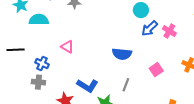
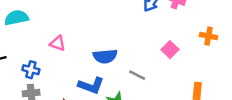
blue semicircle: (122, 54) -> (105, 56), moved
gray line: (126, 85) -> (137, 75), turned -72

